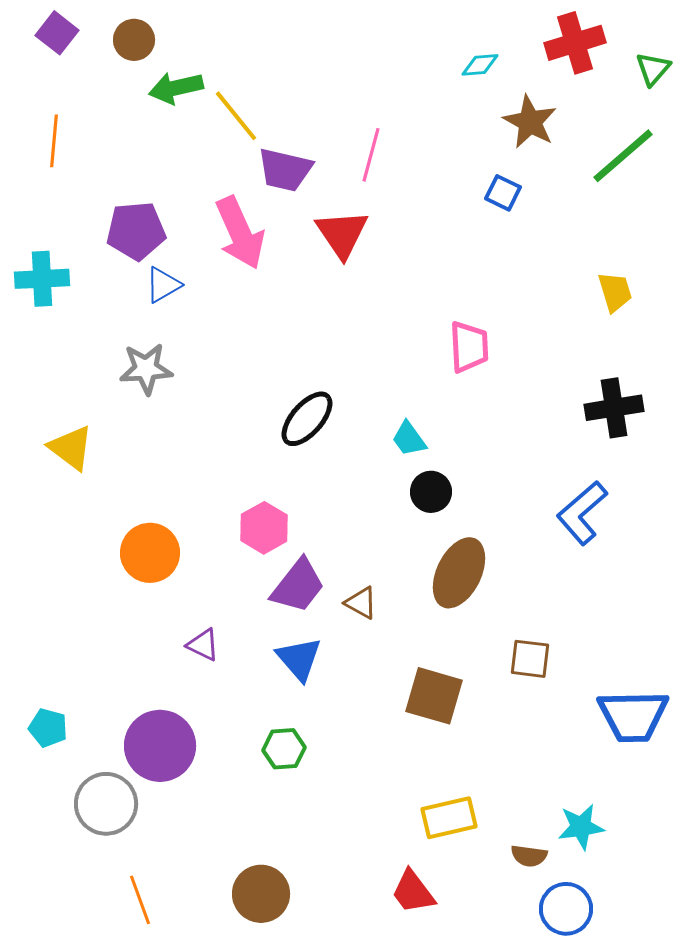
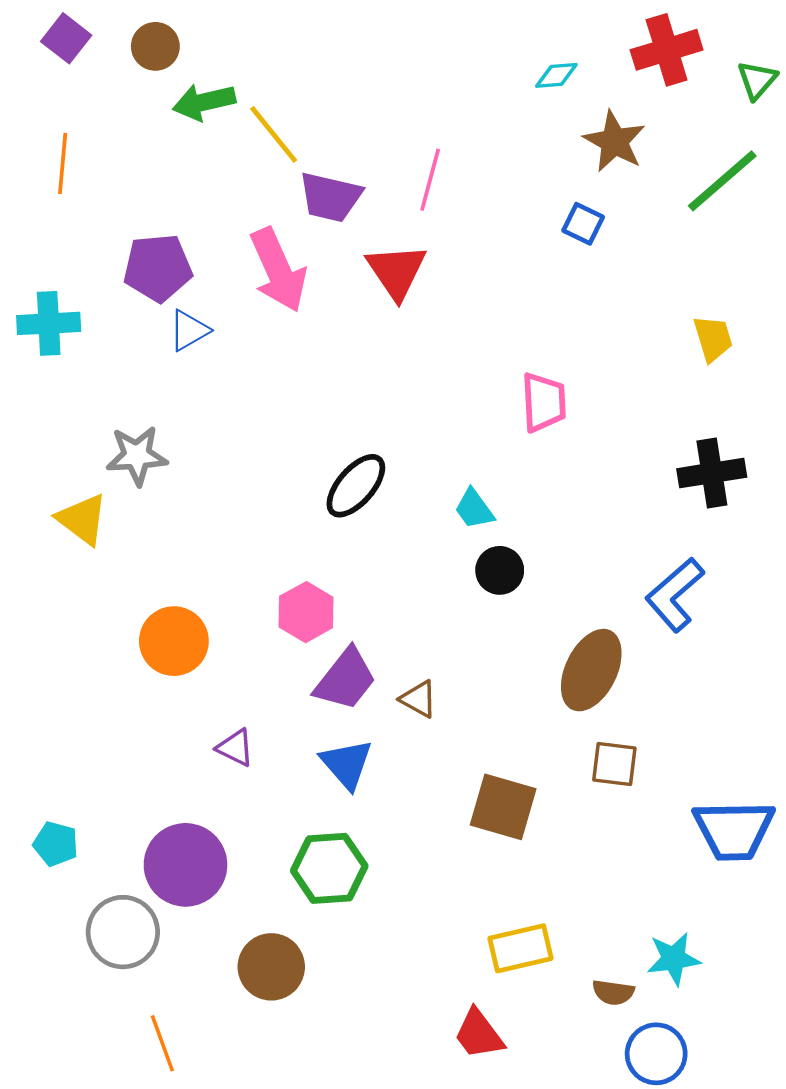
gray star: (146, 369) -> (137, 456), moved
brown ellipse: (459, 573) -> (591, 670), moved
green hexagon: (284, 749) -> (329, 868), size x1.5
brown circle: (261, 894) -> (271, 967), moved

